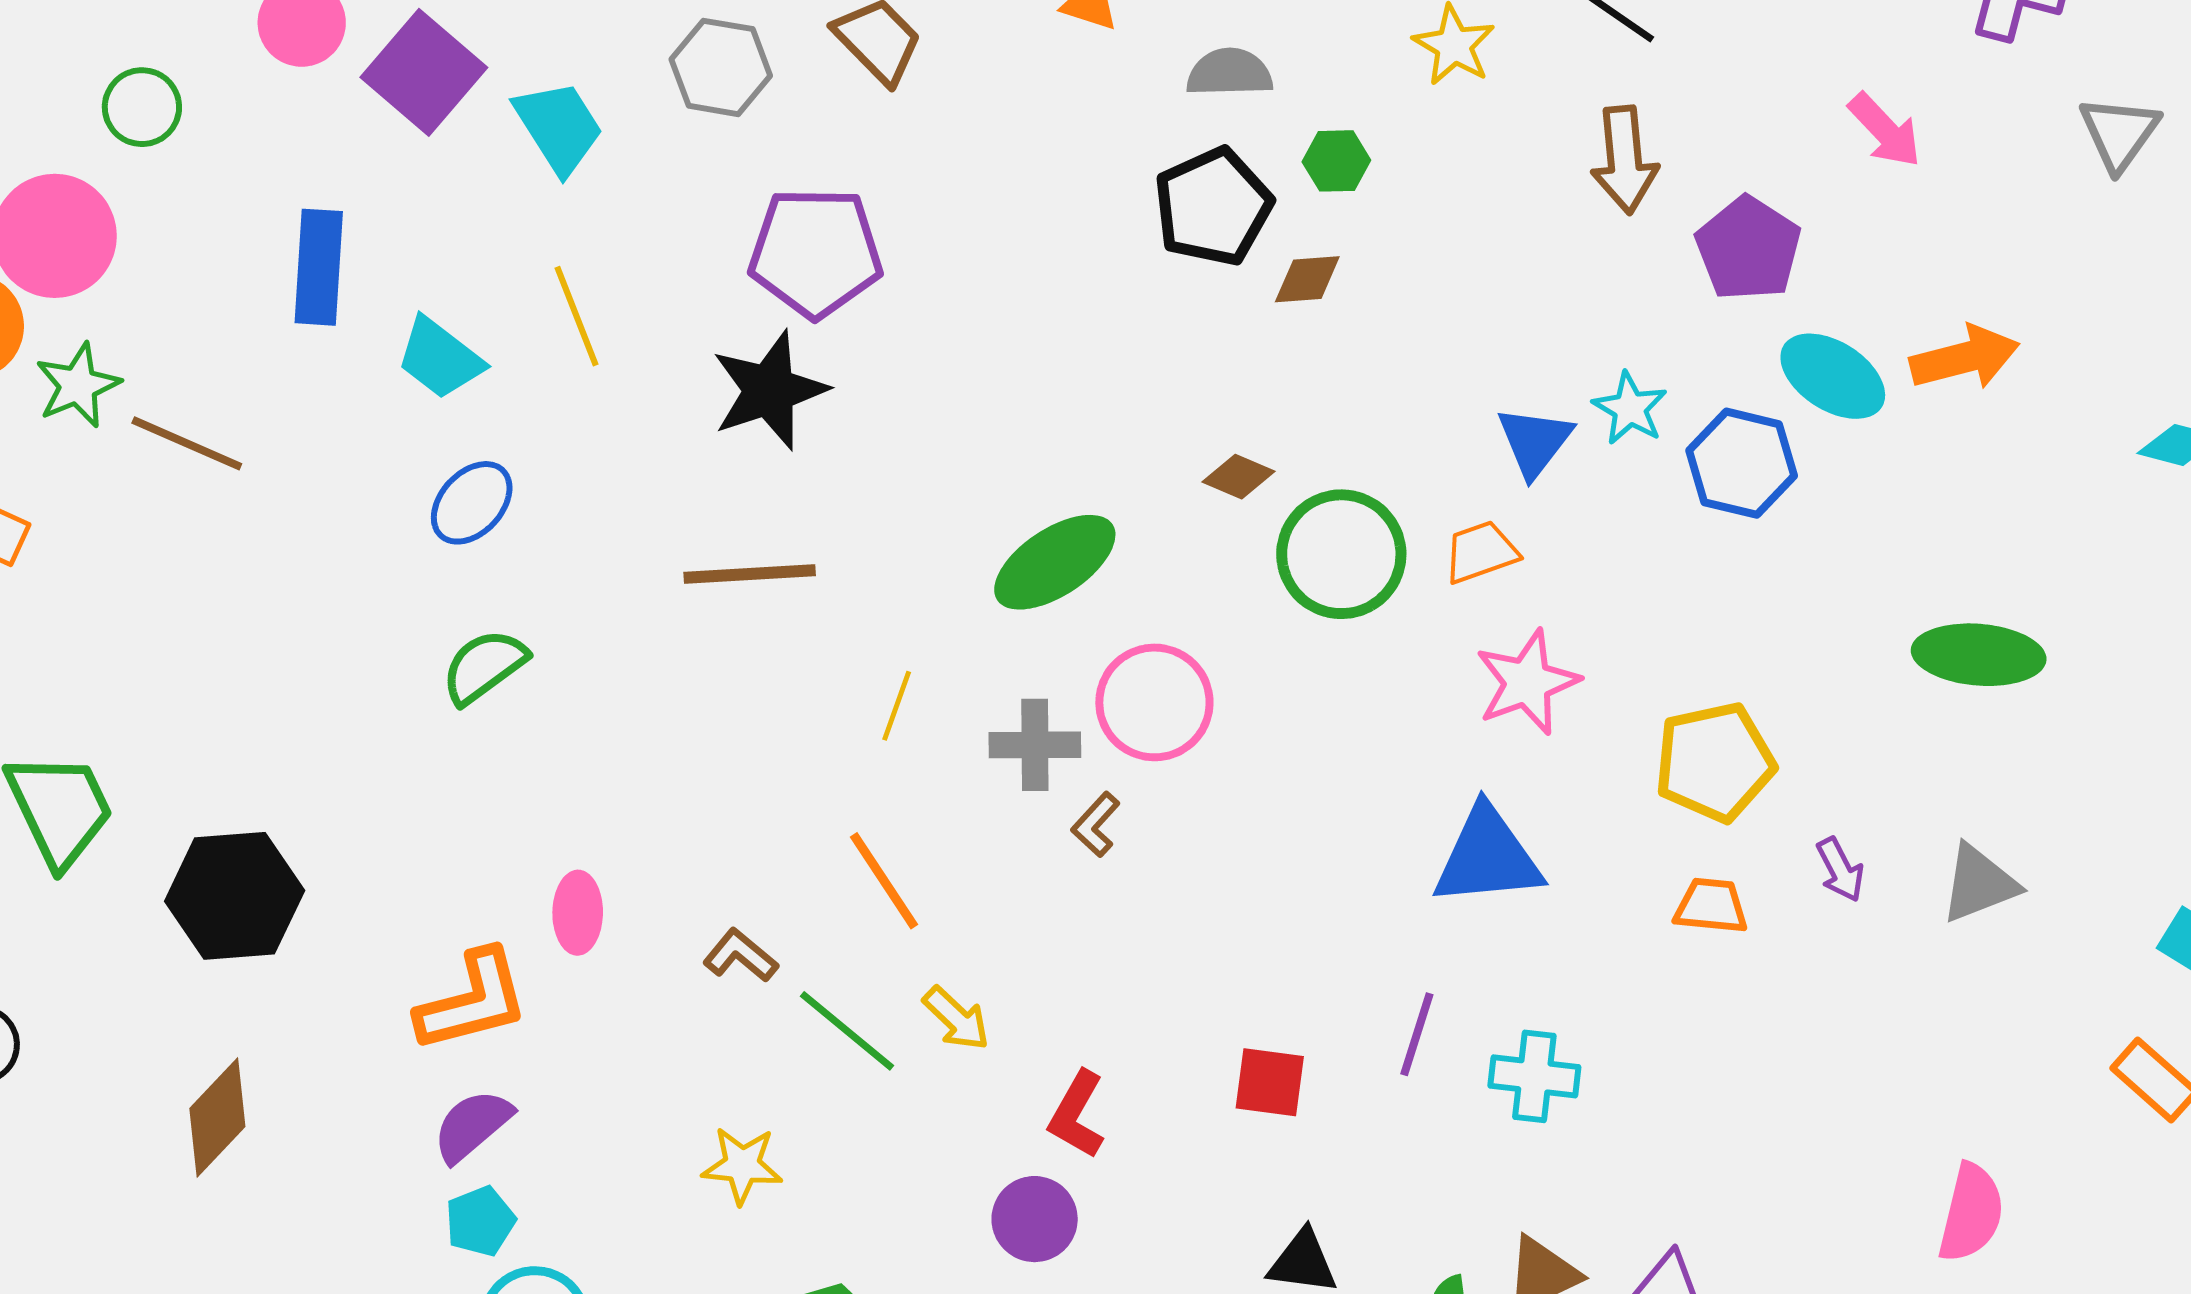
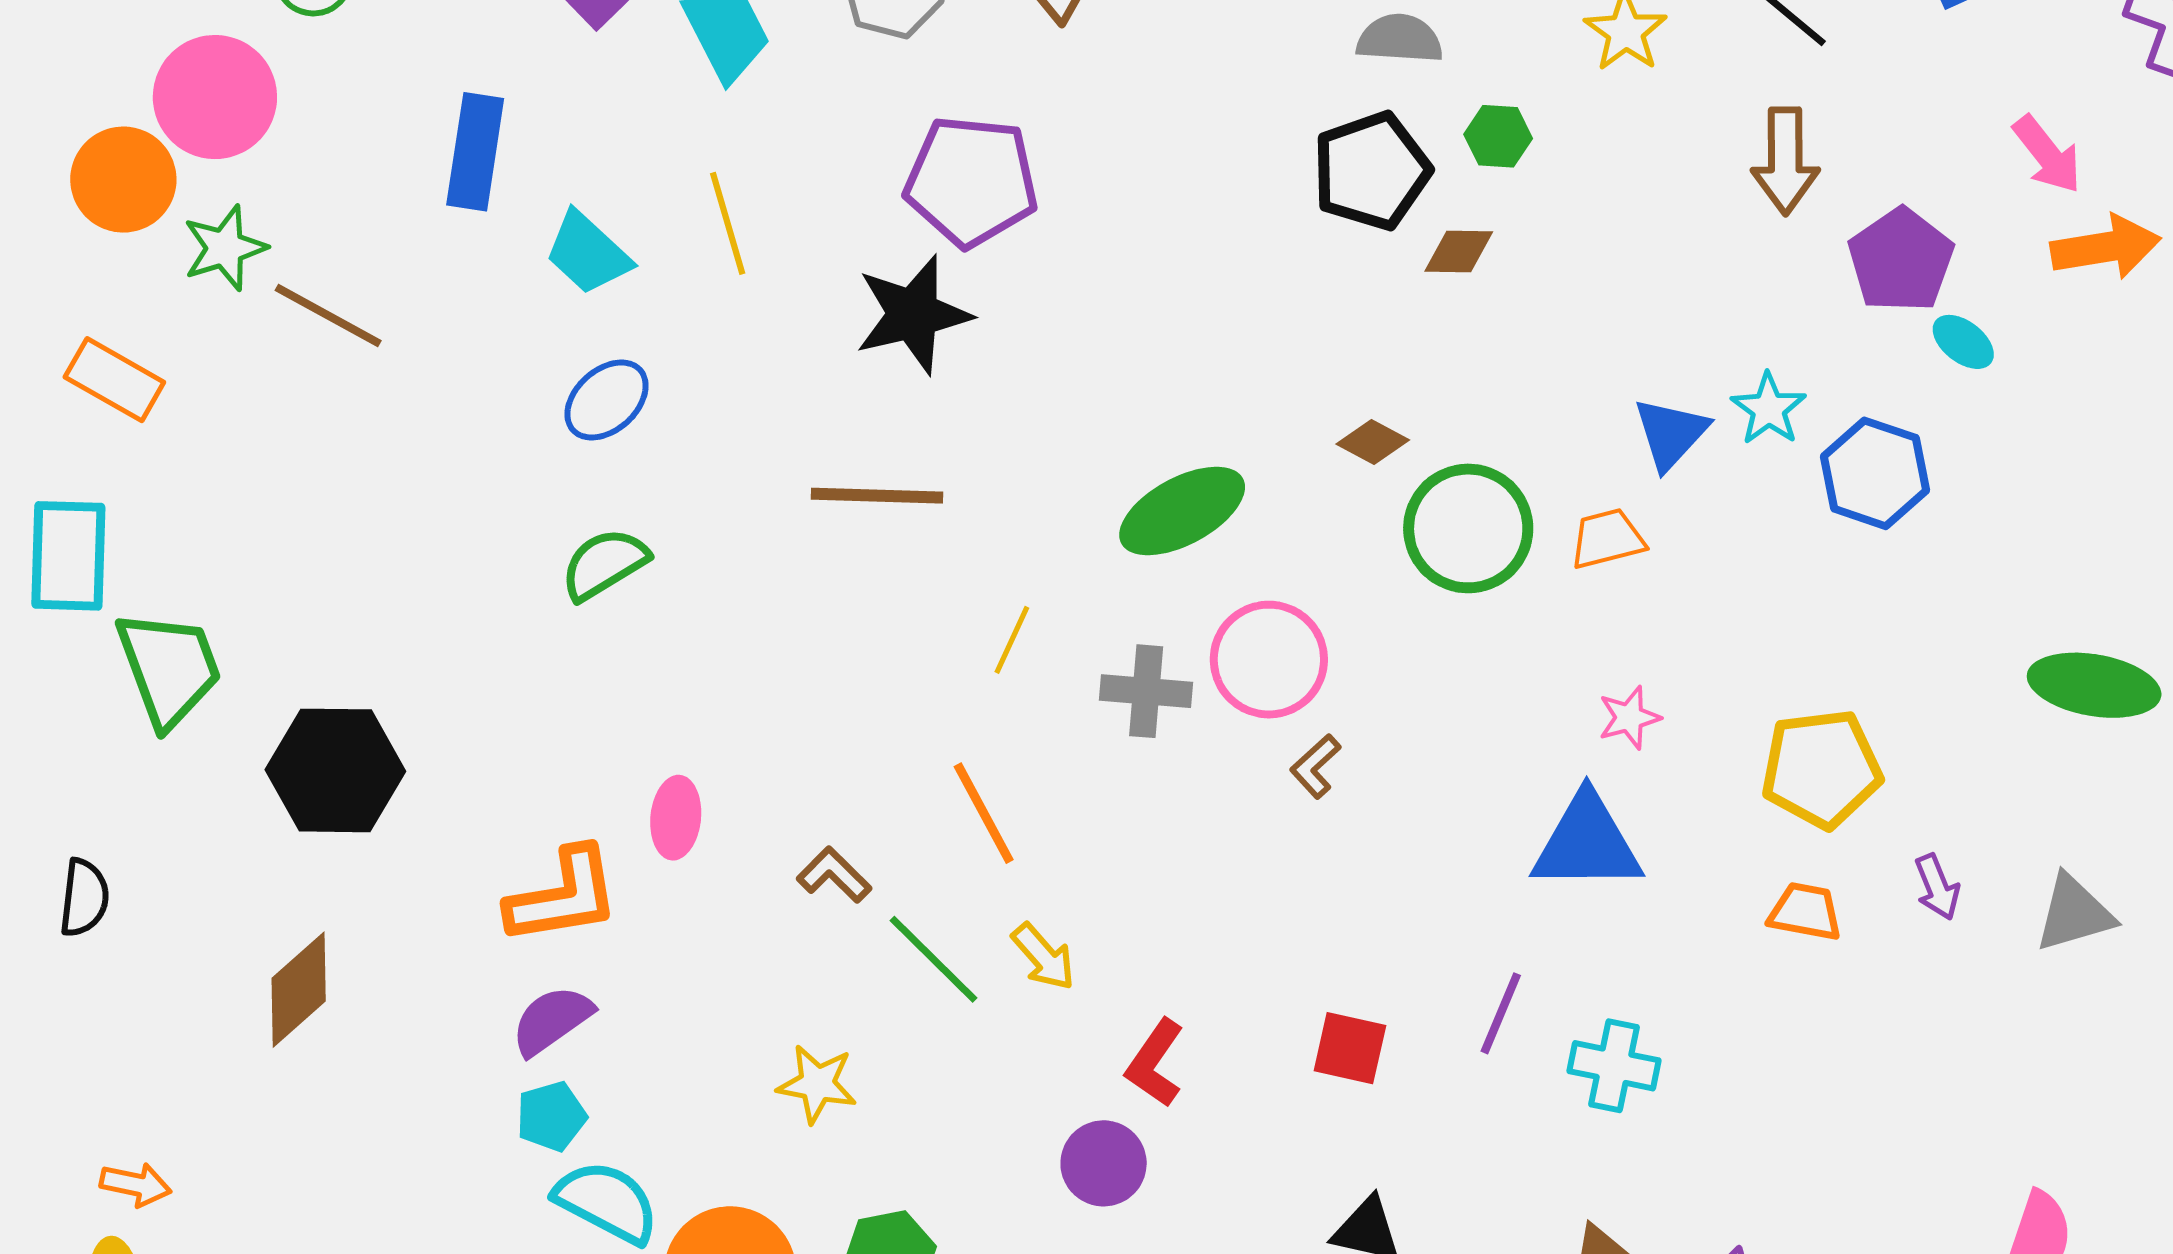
orange arrow: (1965, 358) -> (2106, 247), moved
cyan ellipse: (1833, 376) -> (1963, 342), moved, size x0.6
pink star: (1527, 682) -> (1629, 718), moved, size x0.6
brown L-shape: (1096, 825) -> (1315, 766), moved

